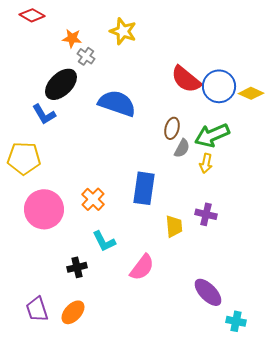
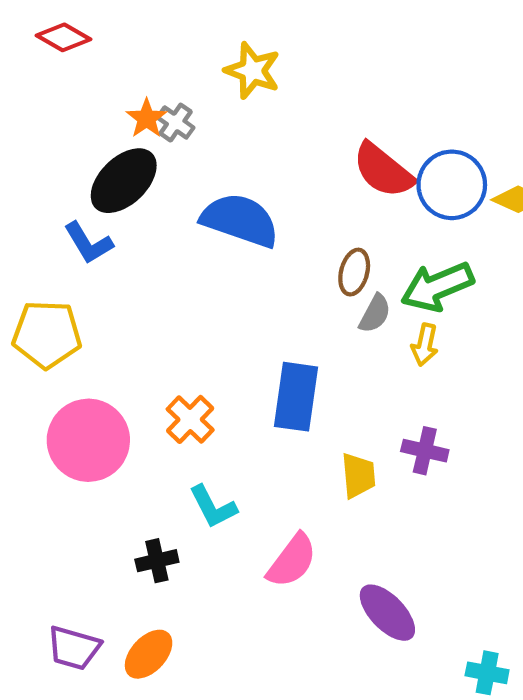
orange star: (72, 38) -> (147, 118), moved, turned 30
purple ellipse: (208, 292) -> (387, 613), moved
purple trapezoid: (37, 309) -> (74, 648), turned -56

